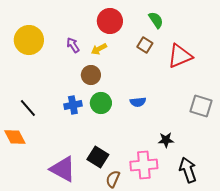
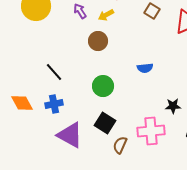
green circle: (101, 103) -> (103, 86), moved
blue cross: (73, 105) -> (54, 104), moved
black line: (28, 108) -> (54, 72), moved

